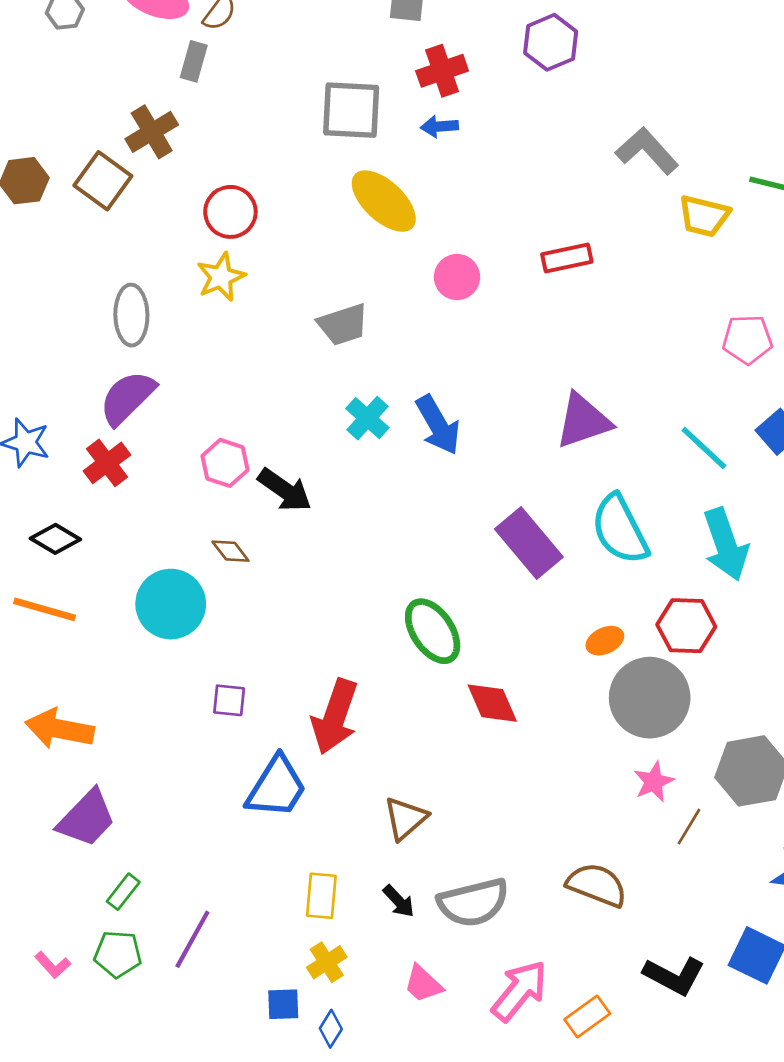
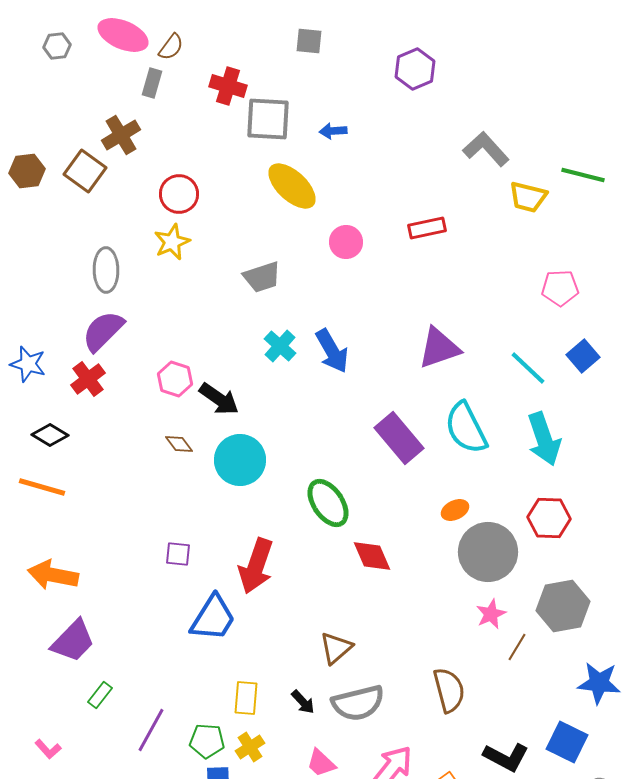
red cross: (442, 71) -> (228, 86), moved, turned 36
cyan circle: (171, 604) -> (240, 460), moved
red hexagon: (686, 626) -> (549, 518), moved
brown triangle: (405, 818) -> (336, 648), moved
brown semicircle: (597, 885) -> (449, 690), turned 54
green pentagon: (118, 954) -> (207, 741), moved

